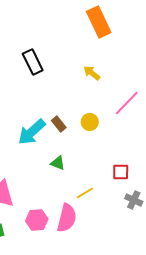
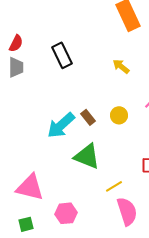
green triangle: (58, 163) -> (87, 156), size x1.8
pink semicircle: (67, 218) -> (127, 211), moved, turned -32

